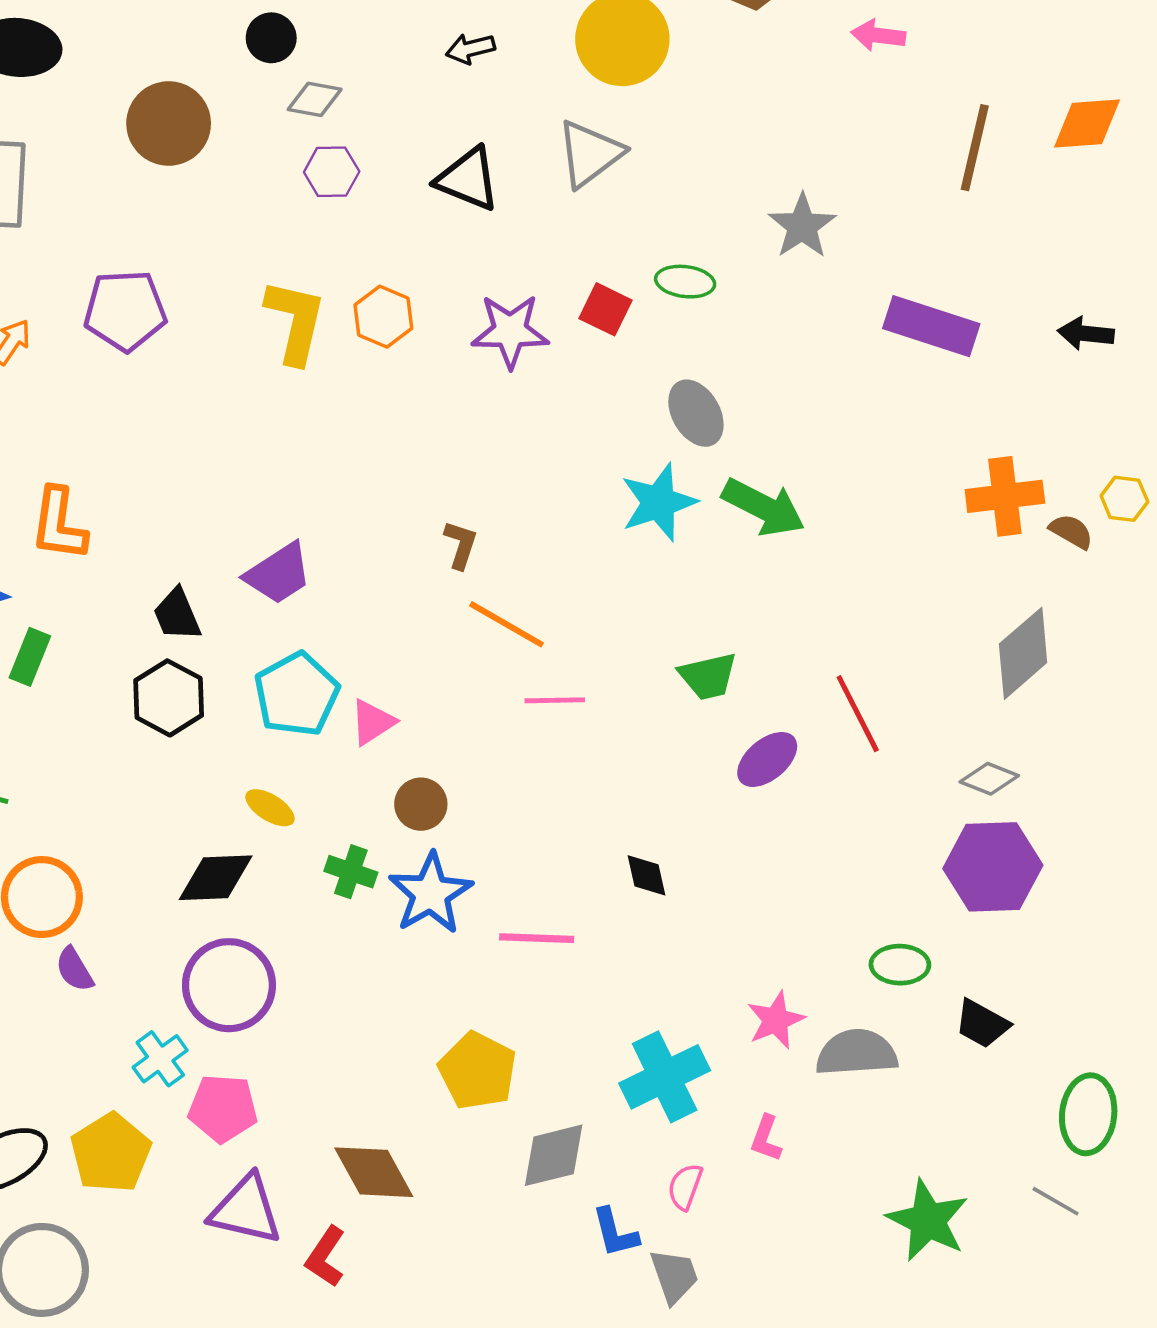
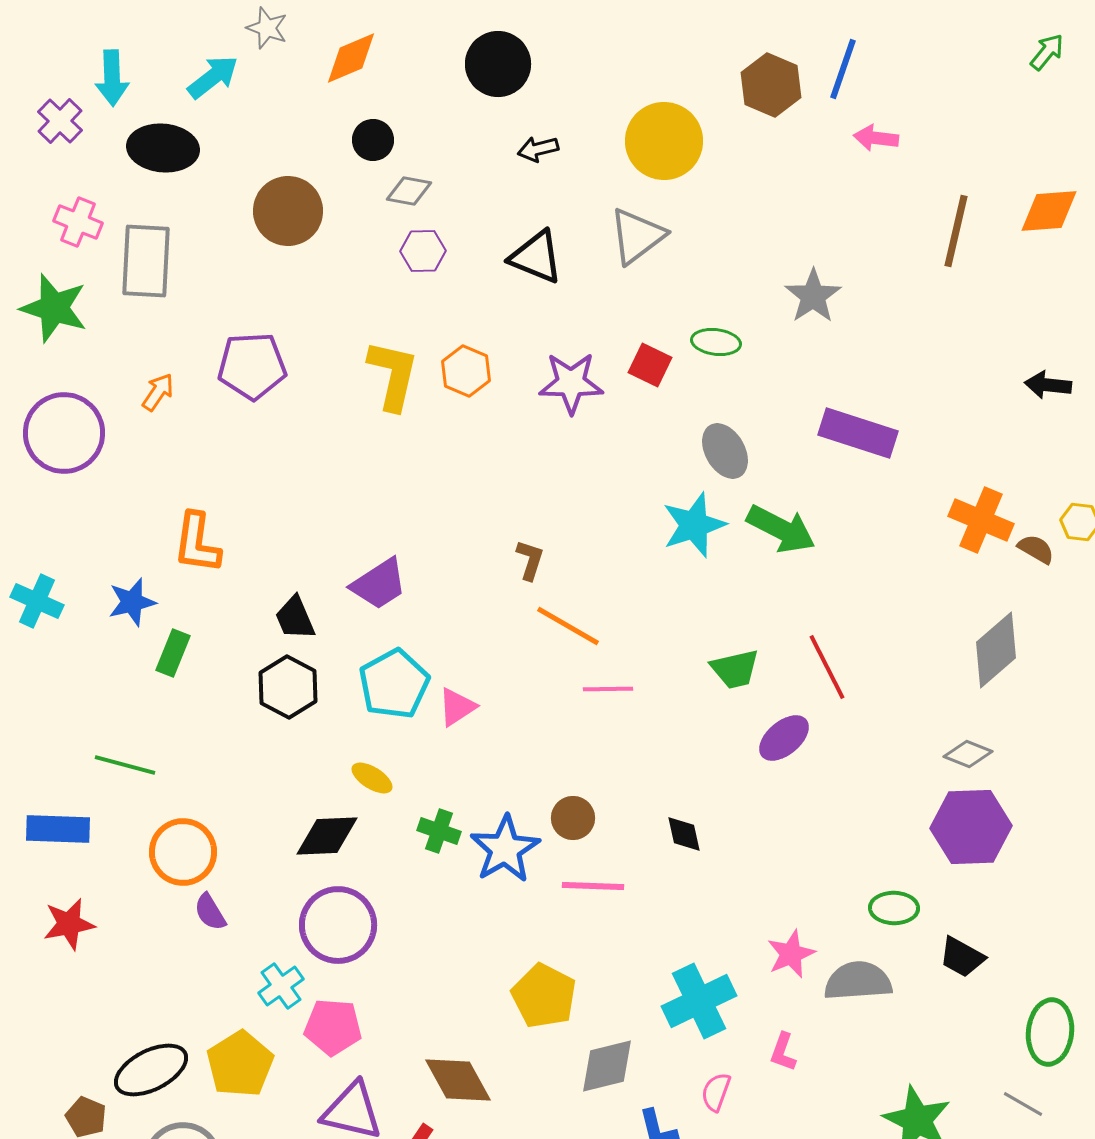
purple rectangle: (931, 326) -> (858, 433), moved
orange cross: (1005, 496) -> (981, 520), turned 30
red line: (858, 714) -> (827, 667), moved
brown circle: (421, 804) -> (573, 818), moved

